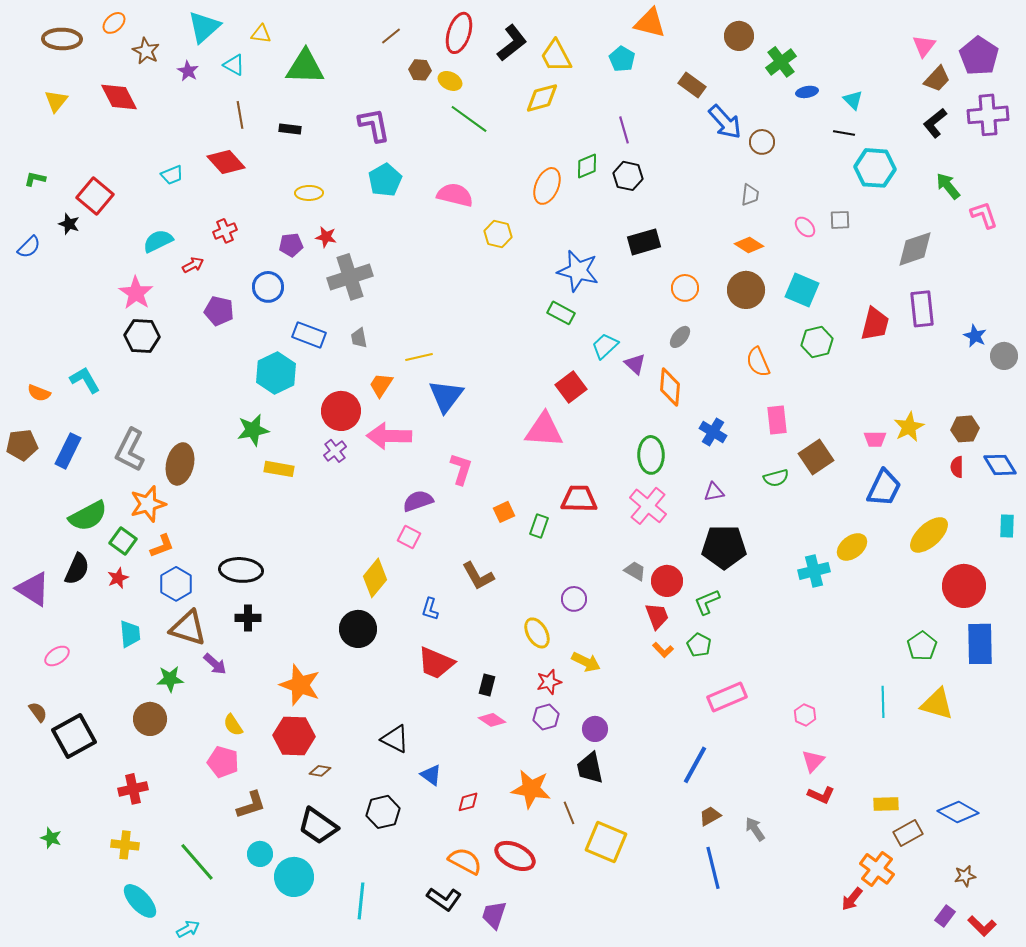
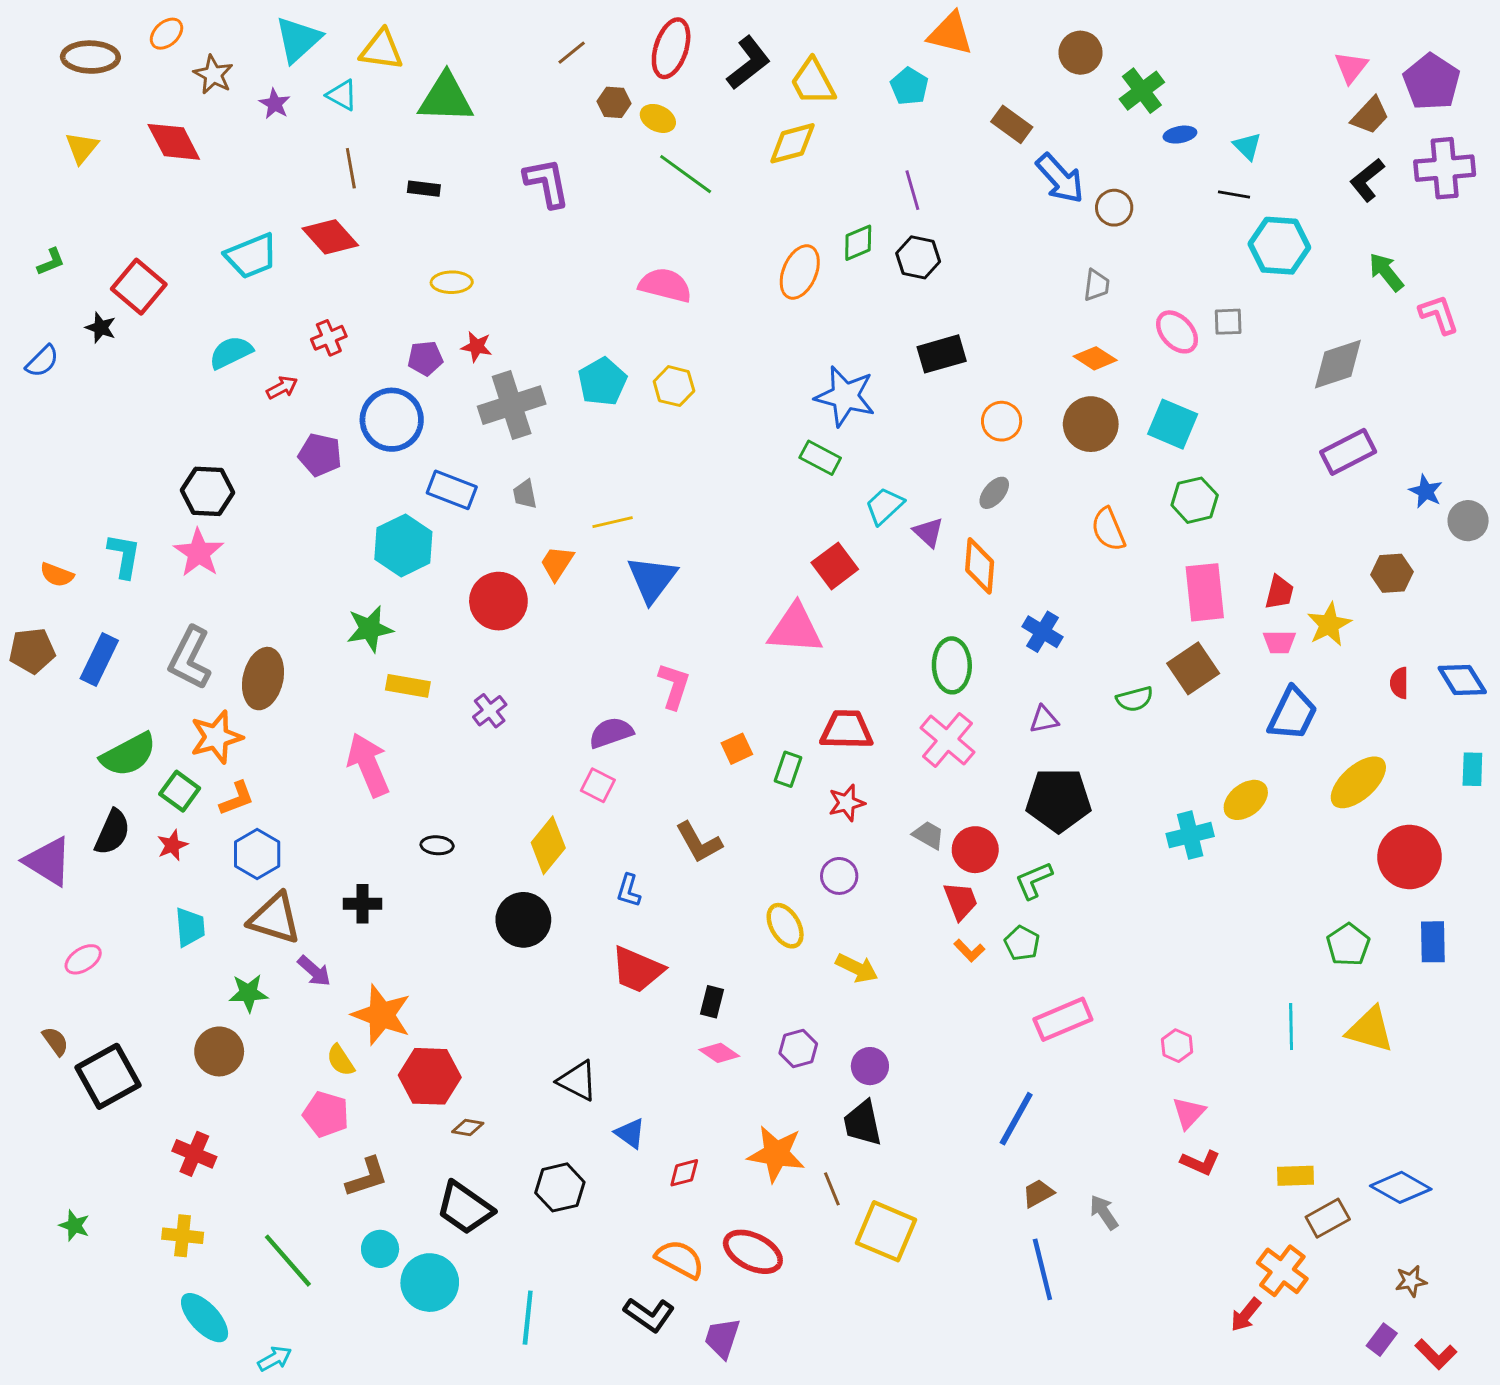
yellow triangle: (261, 34) -> (381, 50), size x1.5
cyan trapezoid: (172, 175) -> (251, 256), size x1.6
green L-shape: (35, 179) -> (51, 262), turned 145
cyan pentagon: (385, 180) -> (602, 382), moved
pink ellipse: (805, 227) -> (1177, 332), size x1.4
yellow hexagon: (498, 234) -> (674, 386), moved
blue circle: (268, 287) -> (392, 420), size x1.4
pink star: (136, 293) -> (199, 553), moved
purple rectangle: (922, 309) -> (1348, 452), turned 69
red trapezoid: (875, 324) -> (1279, 592), moved, size x0.7
cyan L-shape: (85, 380) -> (124, 556), turned 40
pink rectangle: (777, 420) -> (1205, 592), moved, size x1.4
brown hexagon: (965, 429) -> (1392, 573), moved
pink arrow: (389, 436) -> (368, 765), moved, turned 66
purple cross: (335, 451) -> (490, 711), moved
black ellipse: (241, 570) -> (437, 845), moved, size x0.5
blue rectangle: (980, 644) -> (1433, 942), size x0.7
red star: (549, 682) -> (847, 803), moved
orange star: (300, 685) -> (381, 1015), moved
red cross: (133, 789) -> (194, 1154), turned 36

